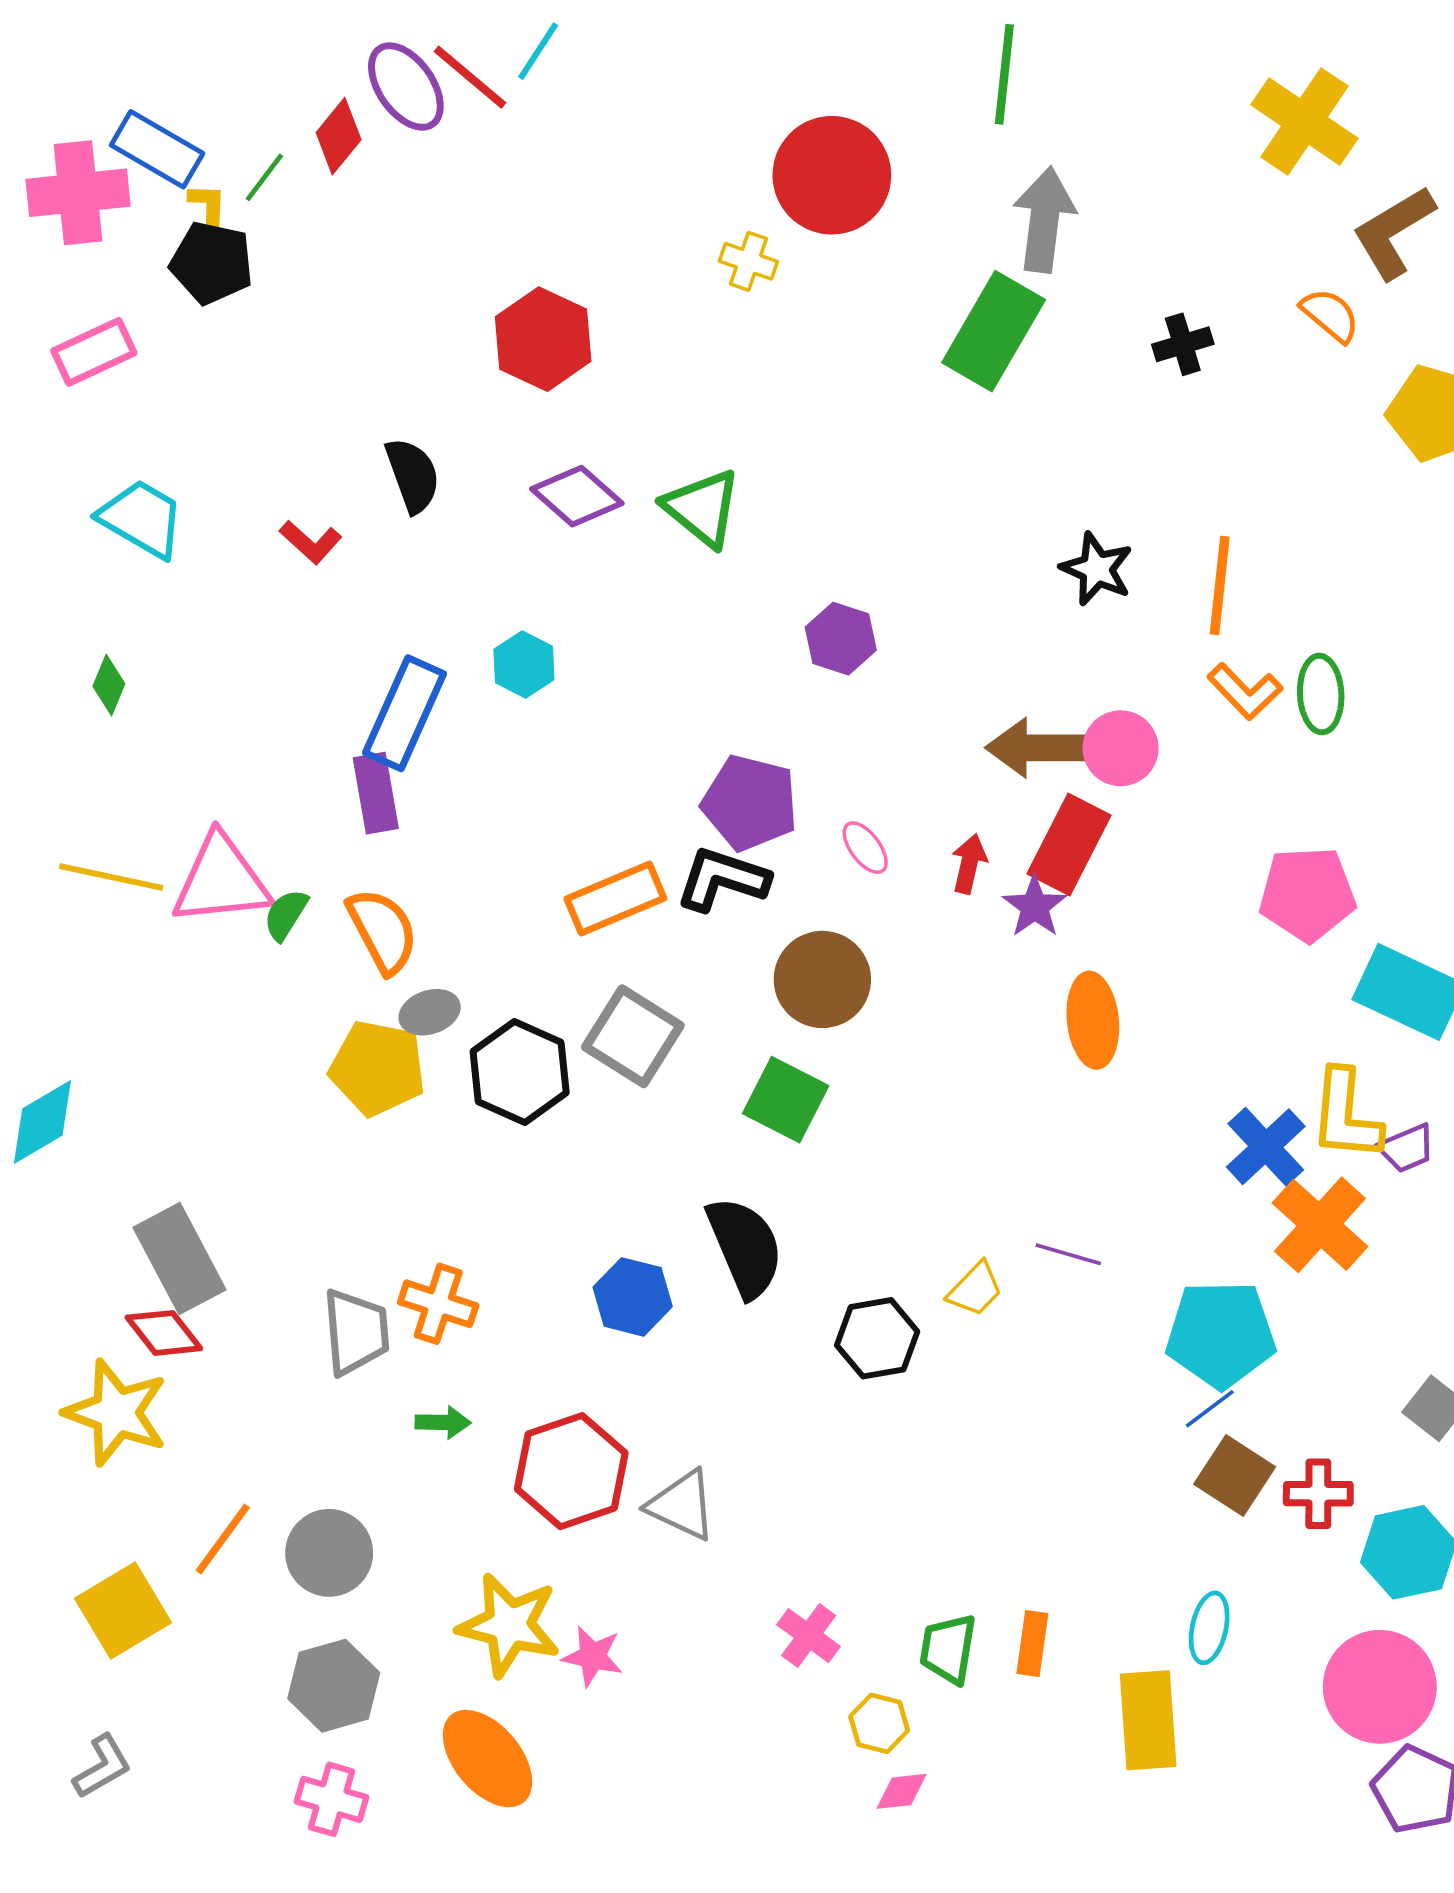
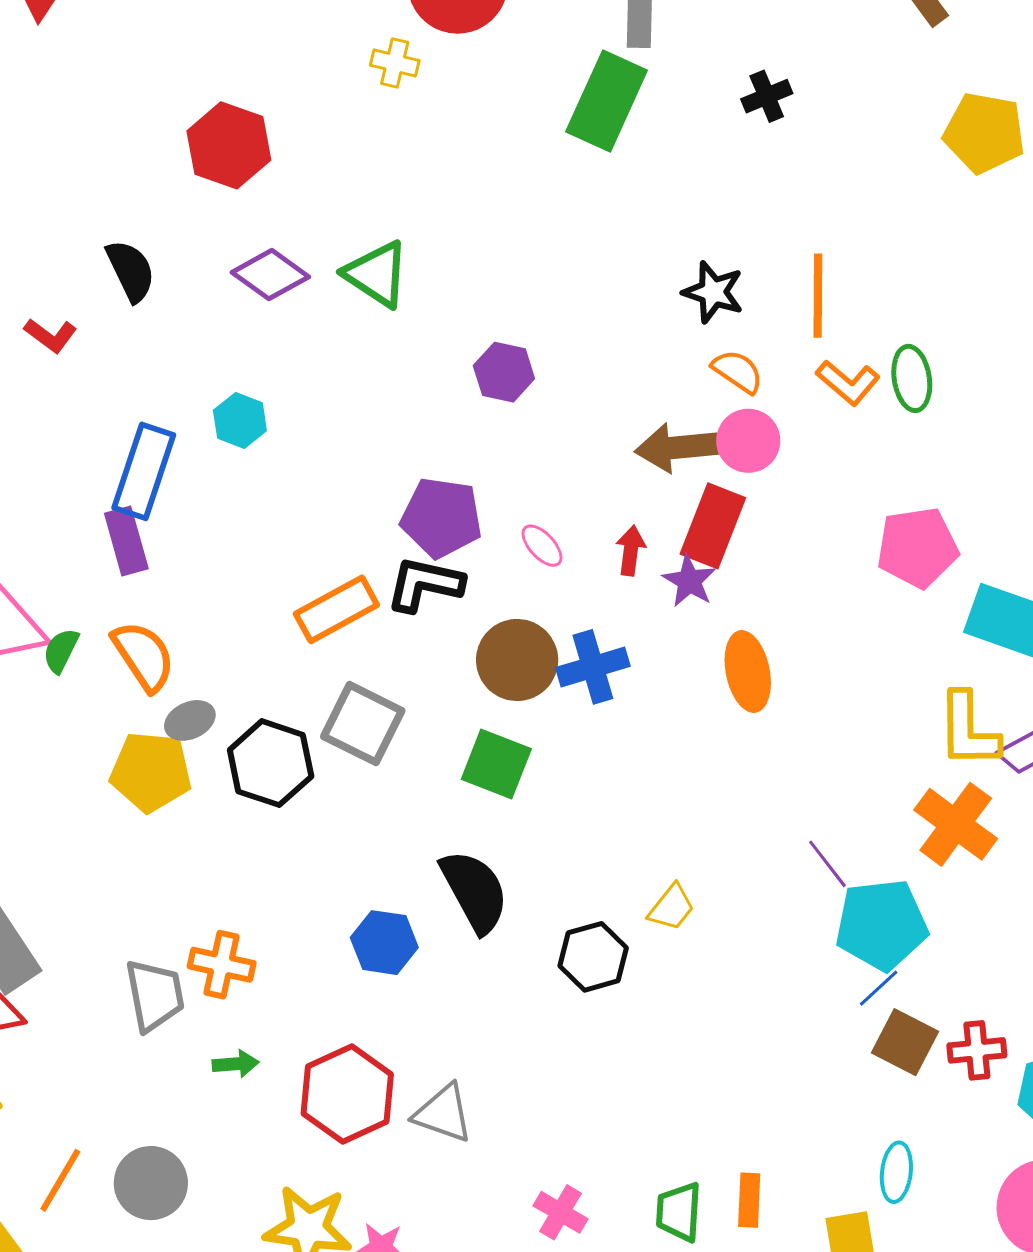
orange semicircle: (1330, 315) -> (738, 371), moved
blue cross: (1266, 1147) -> (593, 667), moved, turned 32
purple line: (1068, 1254) -> (827, 864), moved, turned 42

